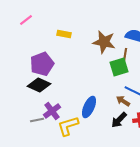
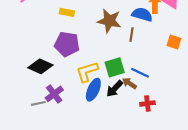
purple pentagon: (42, 64) -> (67, 44), moved, turned 30
green square: (119, 67) -> (115, 67), moved
black arrow: (119, 120) -> (115, 89), moved
yellow L-shape: (68, 126) -> (87, 72), moved

